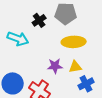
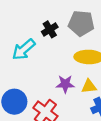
cyan arrow: (18, 39) -> (24, 49), turned 115

